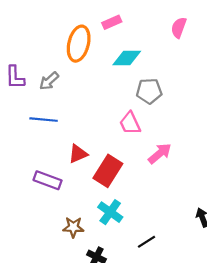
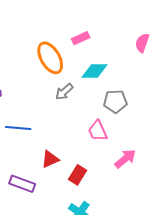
orange ellipse: (79, 44) -> (50, 58), turned -44
gray arrow: (49, 81) -> (64, 92), moved
red rectangle: (108, 171) -> (77, 175), size x0.7

